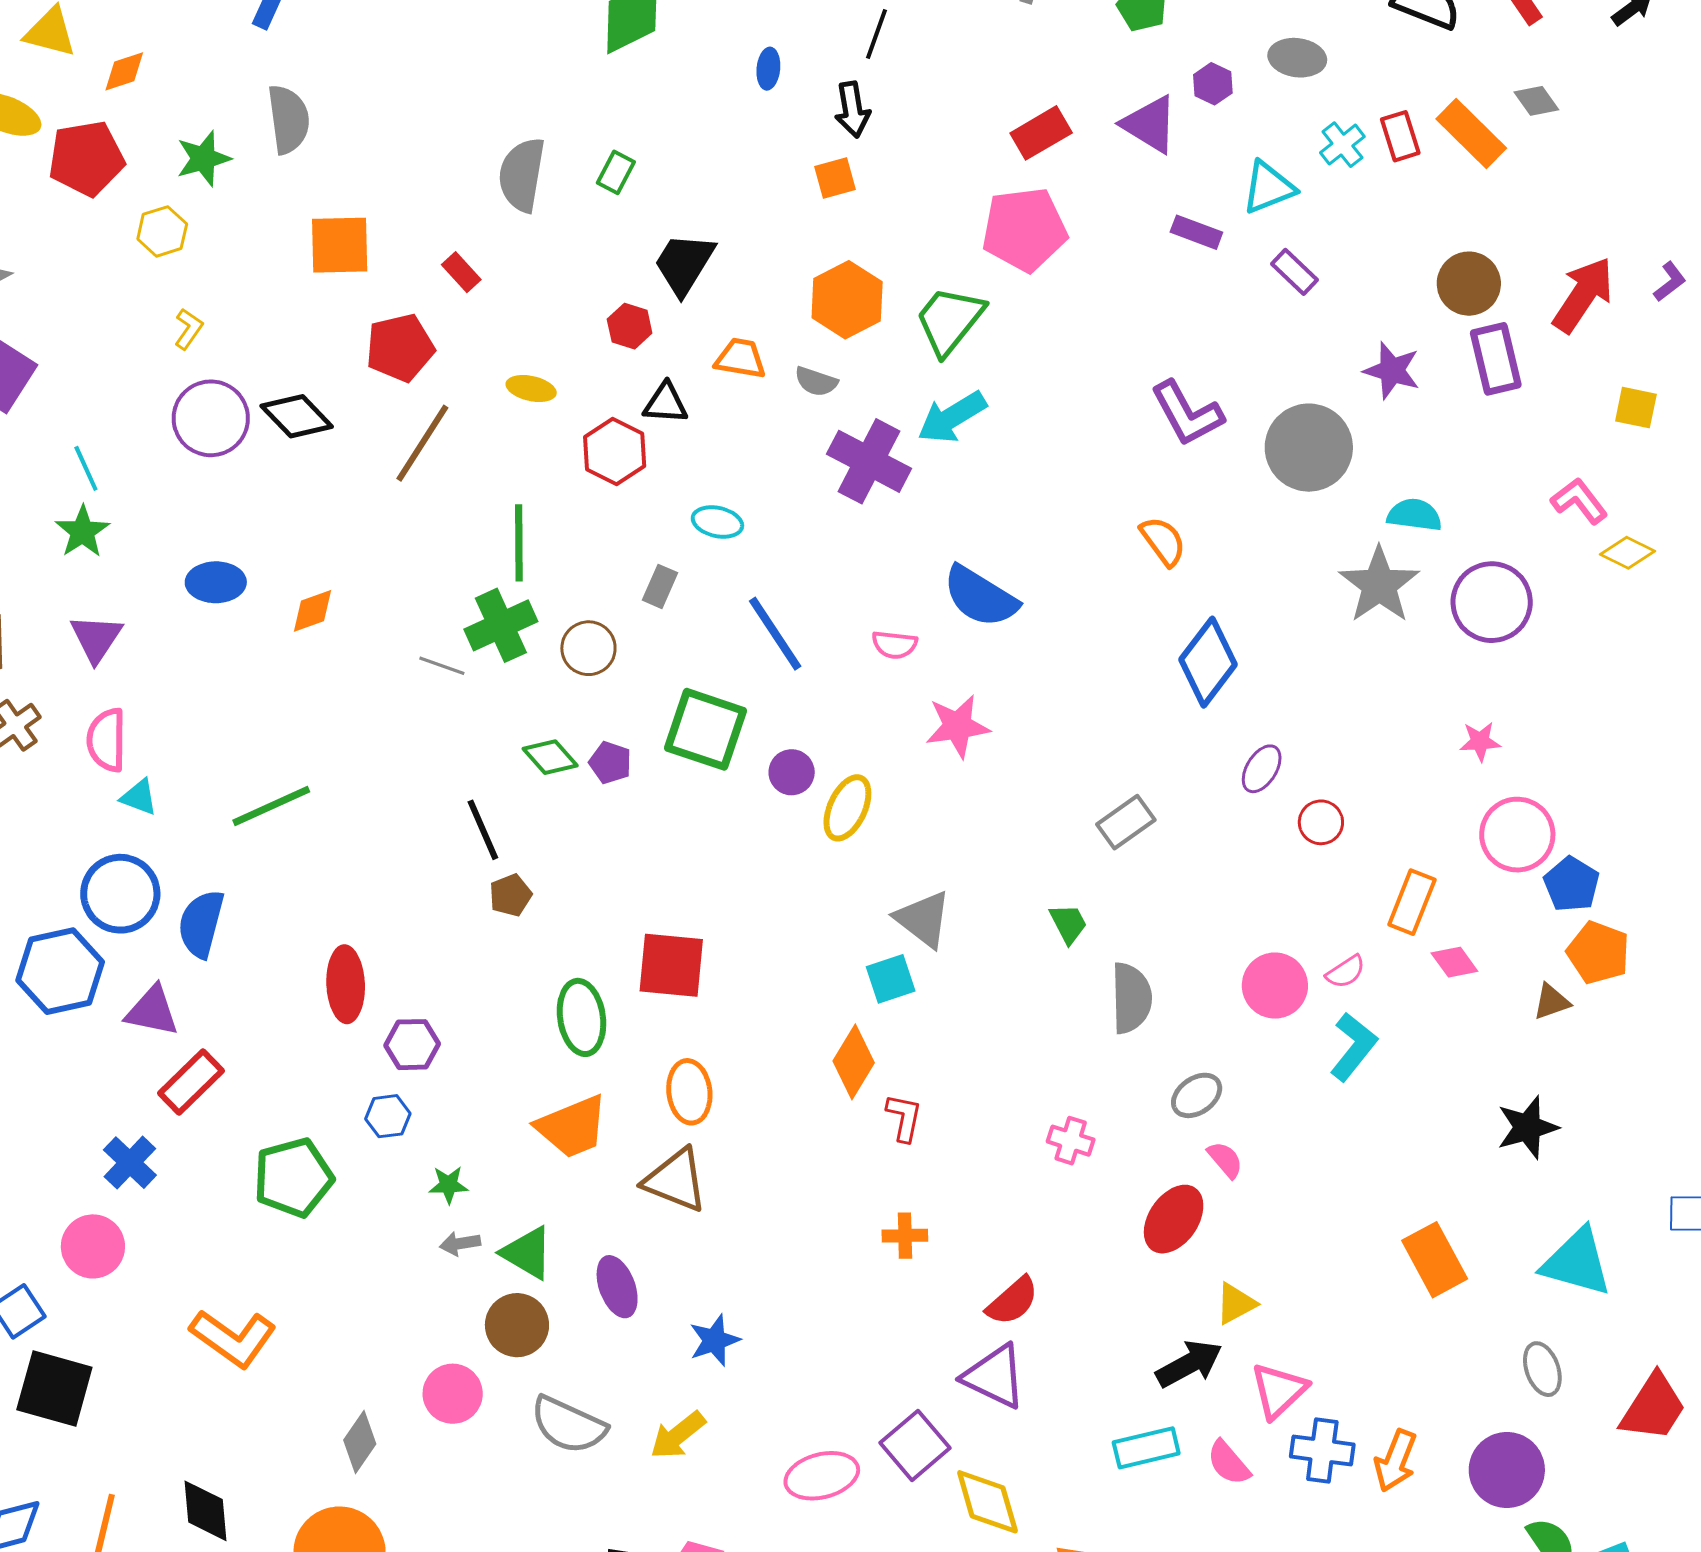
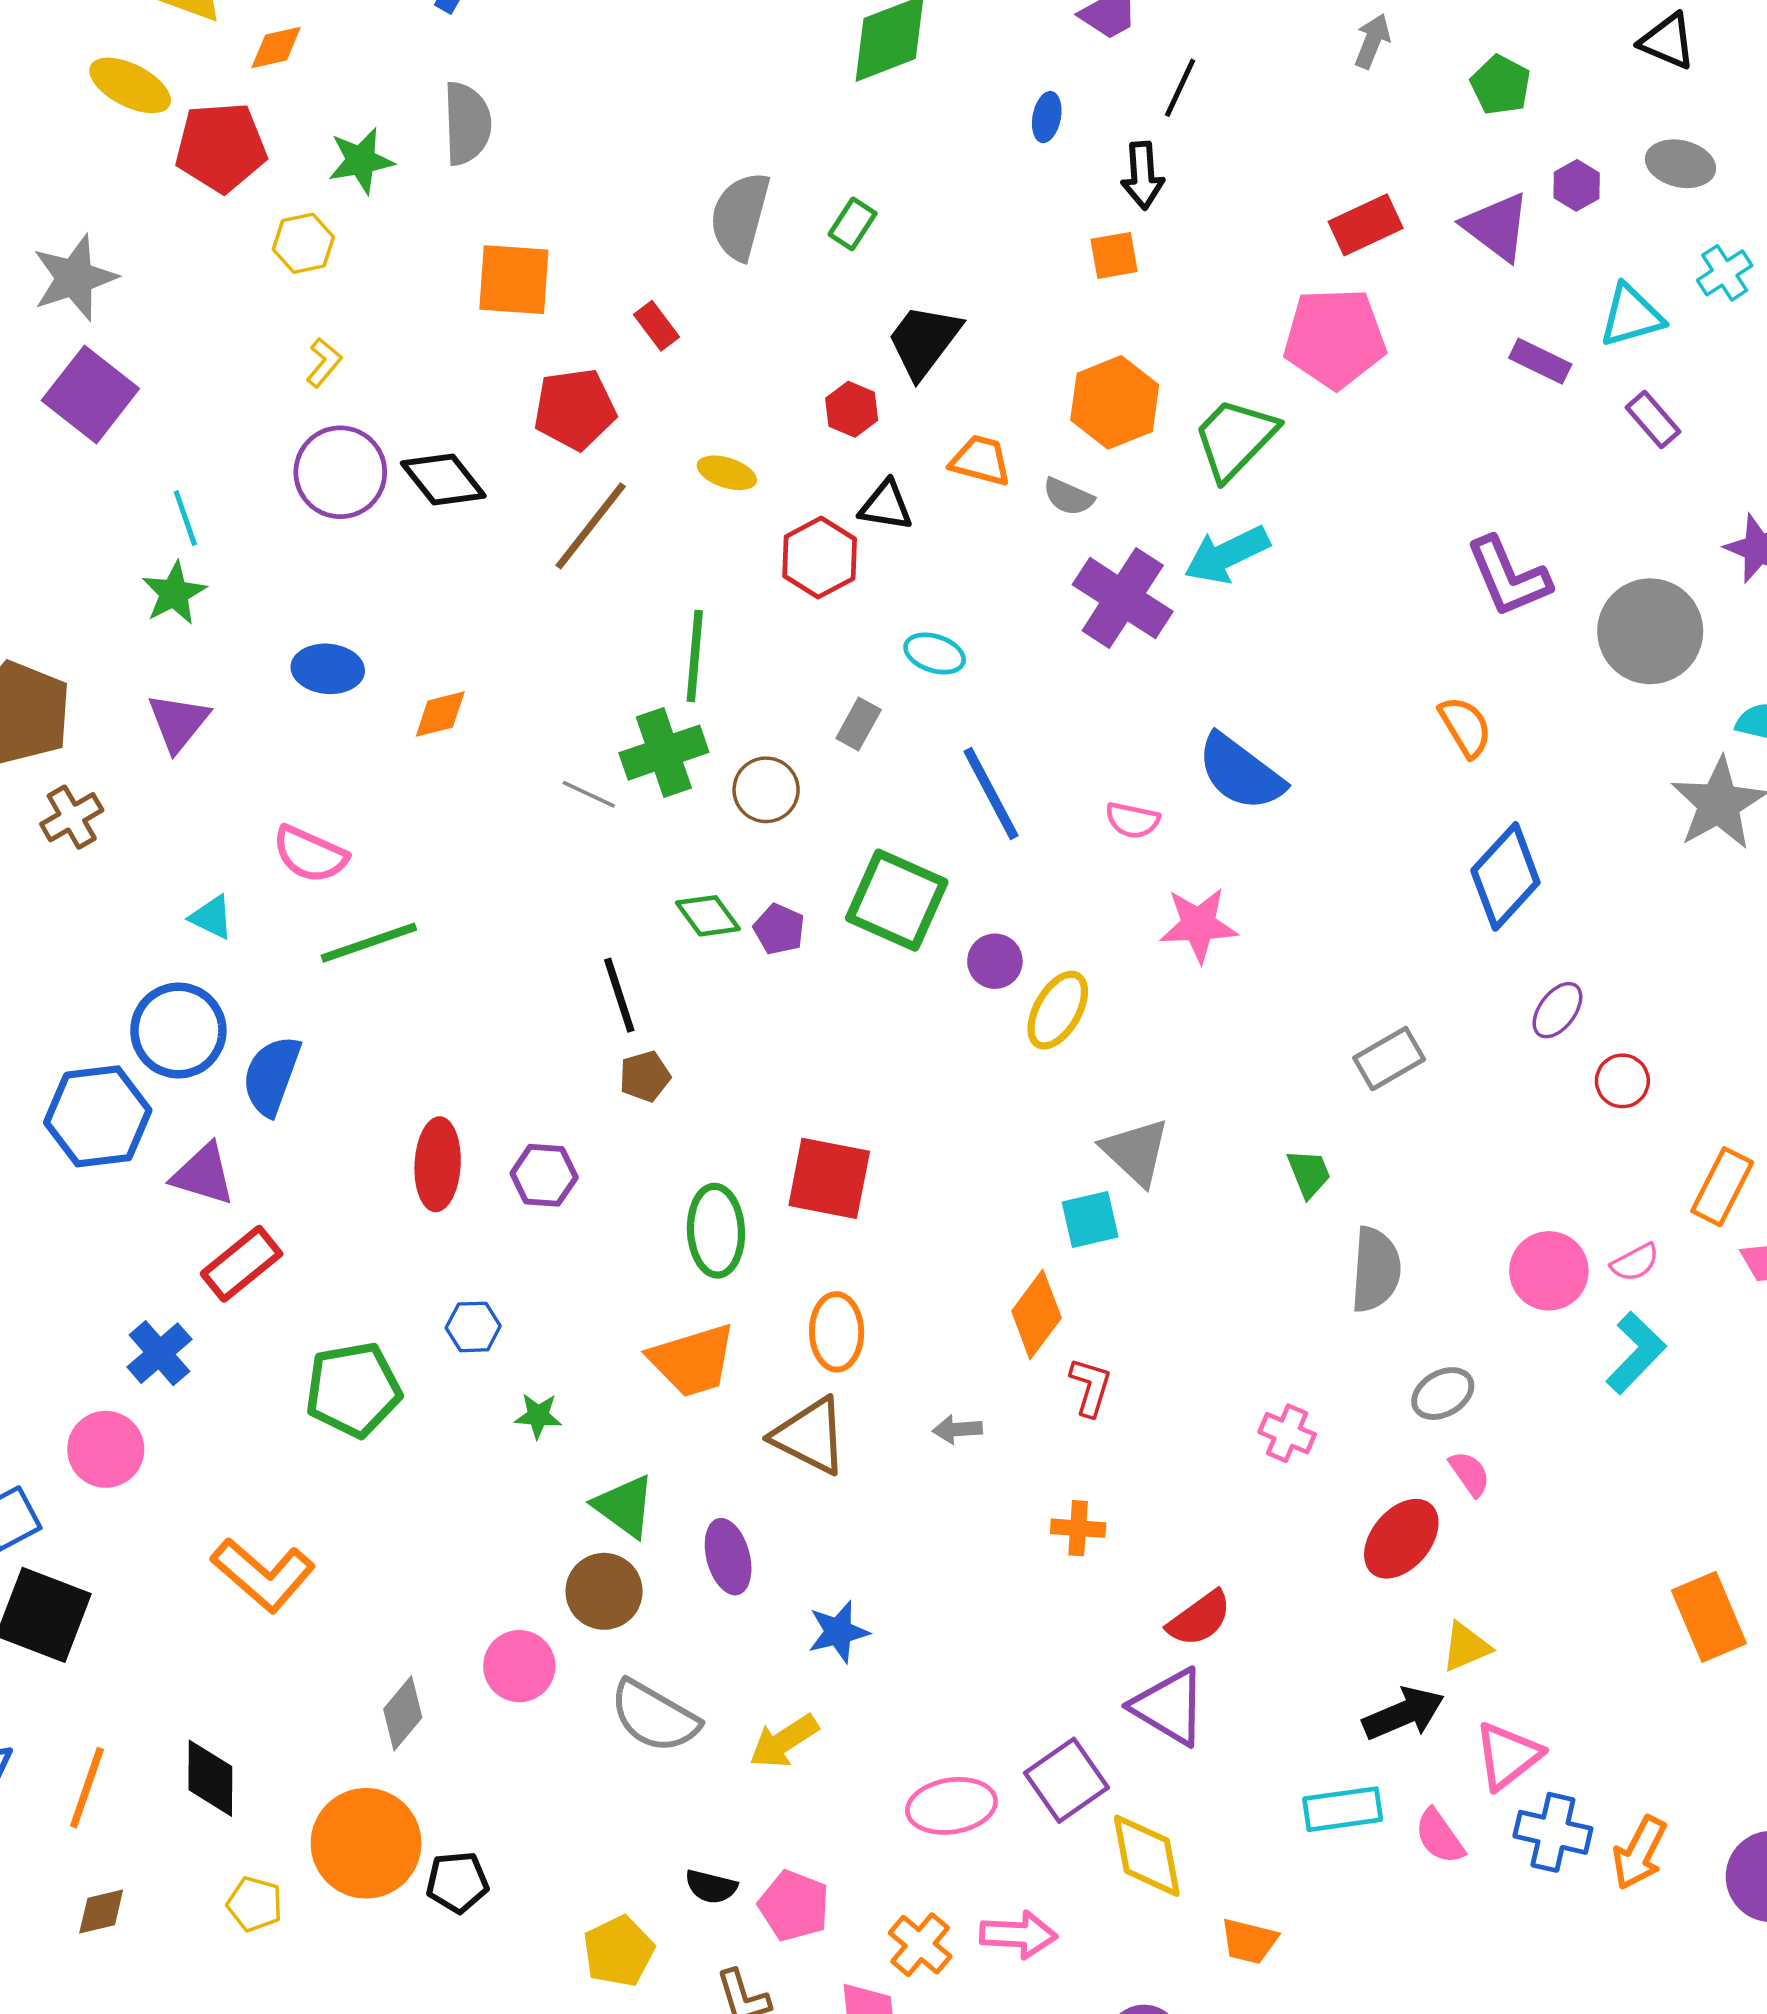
pink semicircle: (107, 740) -> (310, 854), moved, turned -72
purple hexagon: (412, 1045) -> (544, 1175), moved
gray arrow: (460, 1244) -> (957, 1429), moved

